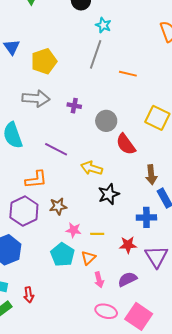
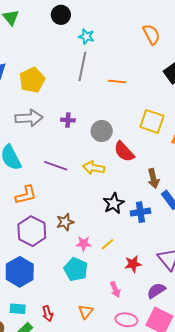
yellow arrow: (92, 168) -> (94, 168), moved
orange L-shape: (36, 180) -> (26, 195), moved
blue cross: (146, 217) -> (140, 212), moved
yellow line: (97, 234) -> (107, 244), turned -32
red star: (128, 245) -> (133, 264), moved
orange triangle: (88, 258) -> (86, 312), moved
purple semicircle: (127, 279) -> (156, 291), moved

